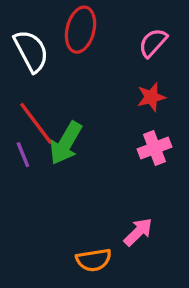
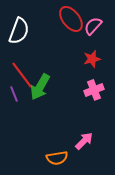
red ellipse: (81, 30) -> (71, 19), moved, turned -52
white semicircle: (31, 51) -> (19, 31), turned 48

